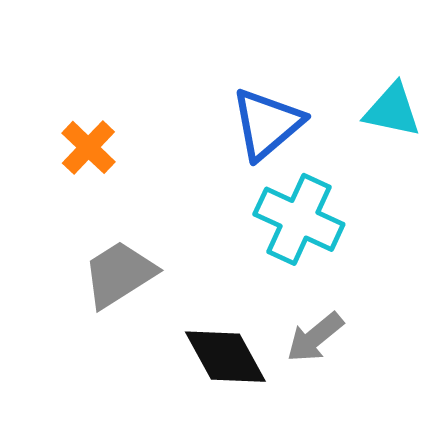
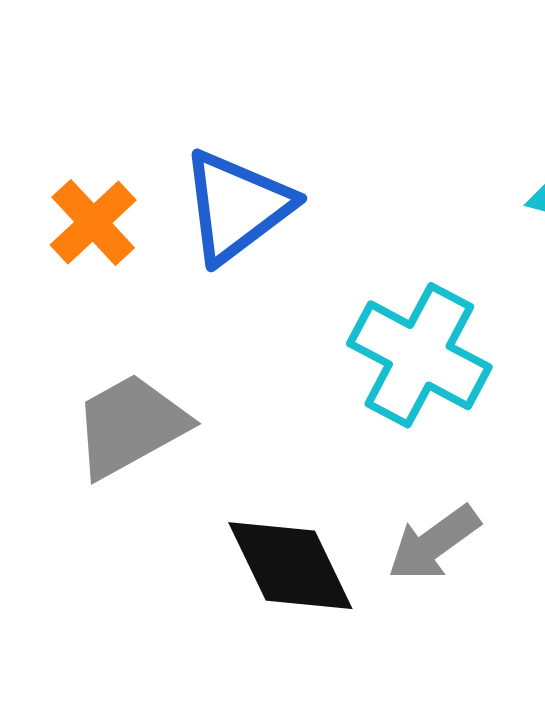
blue triangle: (267, 124) -> (237, 206), moved

